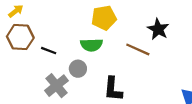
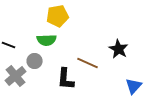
black star: (158, 29) -> (119, 49), moved
brown line: (138, 49) -> (88, 63), moved

